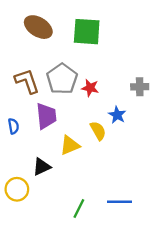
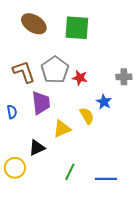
green line: (79, 208) -> (70, 172), moved

